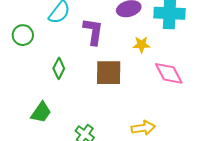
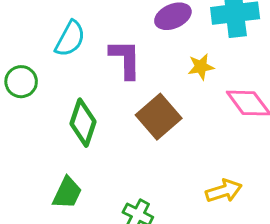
green diamond: (59, 68) -> (83, 123), size x1.4
brown square: (109, 73) -> (159, 117), turned -32

